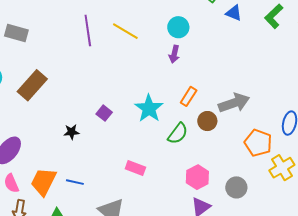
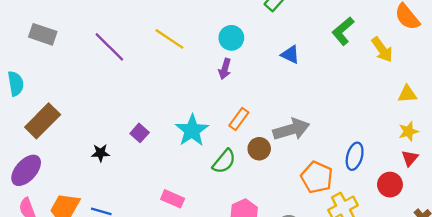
blue triangle: (234, 13) -> (290, 55), moved
purple line: (88, 30) -> (109, 47), moved, turned -40
brown rectangle: (32, 85) -> (43, 121), moved

